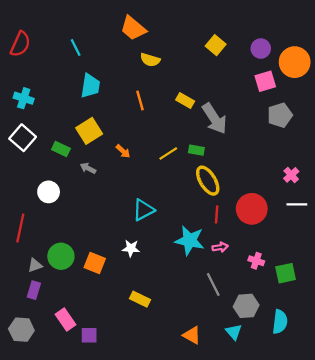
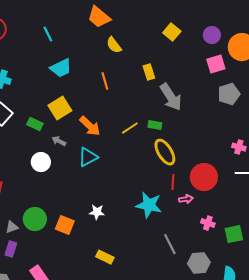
yellow semicircle: (150, 60) -> (114, 45), turned 36
cyan trapezoid: (90, 86) -> (61, 68), turned 55
yellow rectangle: (185, 100) -> (149, 72), moved, turned 42
orange arrow: (123, 151) -> (90, 126), size x1.6
pink cross: (291, 175) -> (239, 147), turned -32
white circle: (49, 192) -> (41, 162), moved
cyan triangle: (143, 210) -> (88, 157), moved
pink arrow: (220, 247) -> (186, 199), moved

